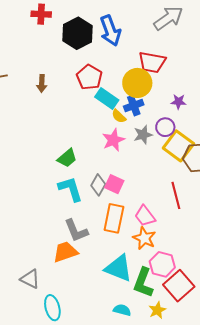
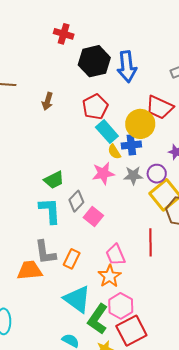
gray diamond: (98, 185) -> (76, 201), moved
orange rectangle: (114, 218) -> (72, 259), moved, size x0.7

